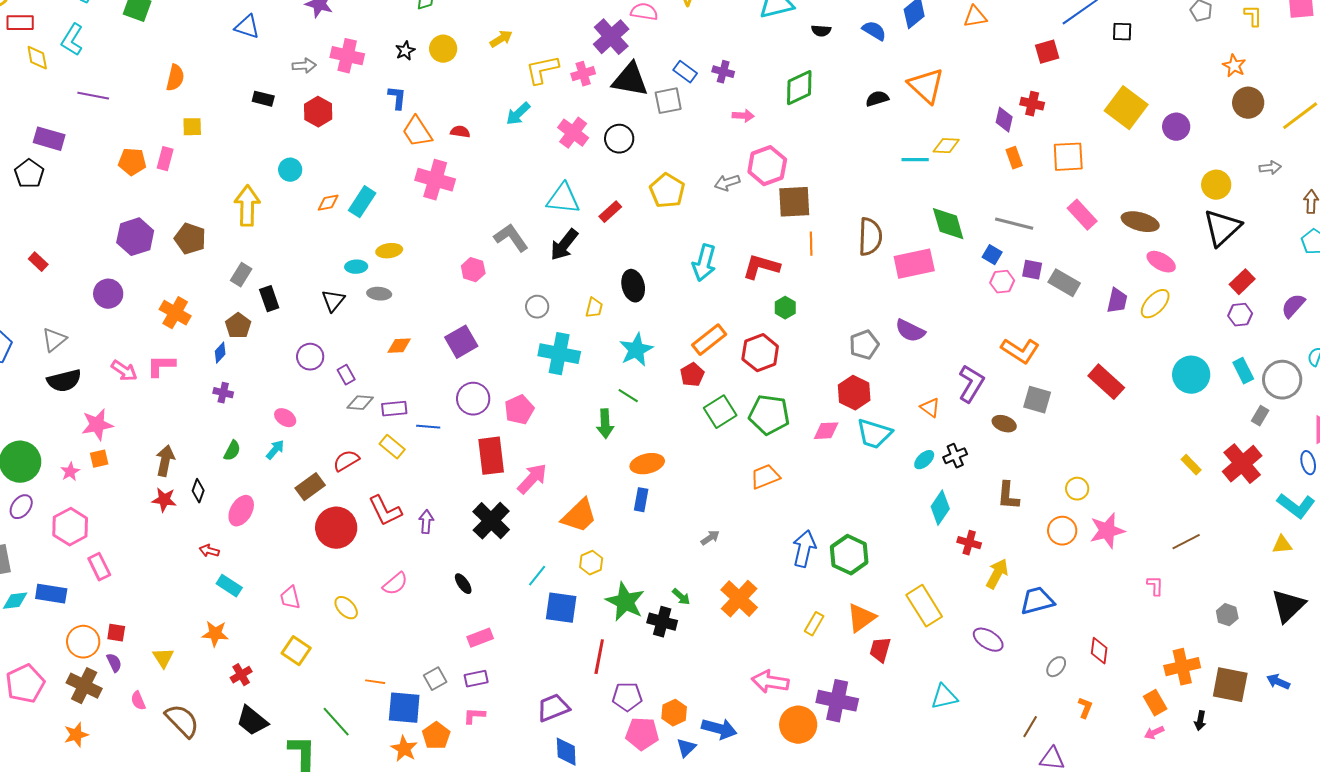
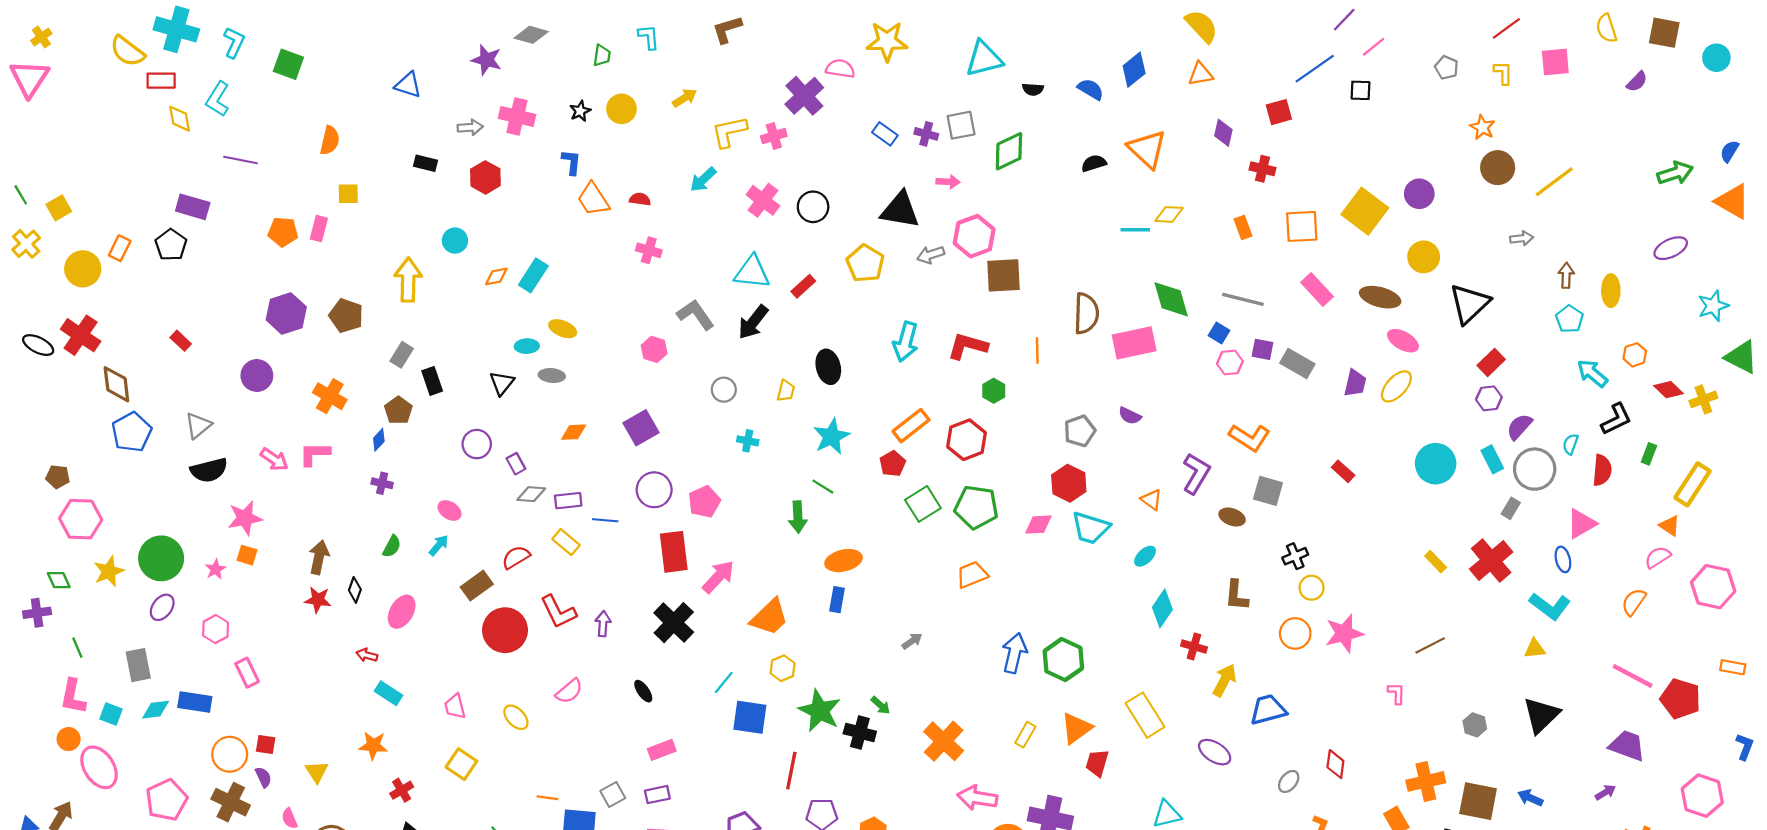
black triangle: (630, 80) -> (900, 210), moved
gray square: (668, 101) -> (961, 125), moved
yellow square: (1126, 108) -> (1365, 211), moved
purple diamond: (1004, 120) -> (1223, 133), moved
pink cross: (435, 180) -> (649, 250), moved, size x0.6
yellow circle: (1216, 185) -> (1424, 257), moved
orange line: (811, 244) -> (1037, 350), moved
yellow ellipse: (389, 251) -> (563, 329), turned 30
purple semicircle: (1293, 306) -> (1519, 427), moved
purple semicircle: (910, 331) -> (1130, 416), size x0.7
cyan cross: (559, 354) -> (748, 441), size x0.5
red rectangle: (1106, 382) -> (1343, 471), size x0.6
black cross: (955, 456) -> (1295, 556), moved
orange square: (99, 459) -> (247, 555), turned 30
pink hexagon: (70, 527) -> (216, 629), size x0.7
orange cross: (739, 599) -> (944, 741), moved

